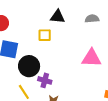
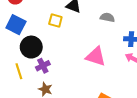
purple cross: (45, 80) -> (43, 66), turned 32

